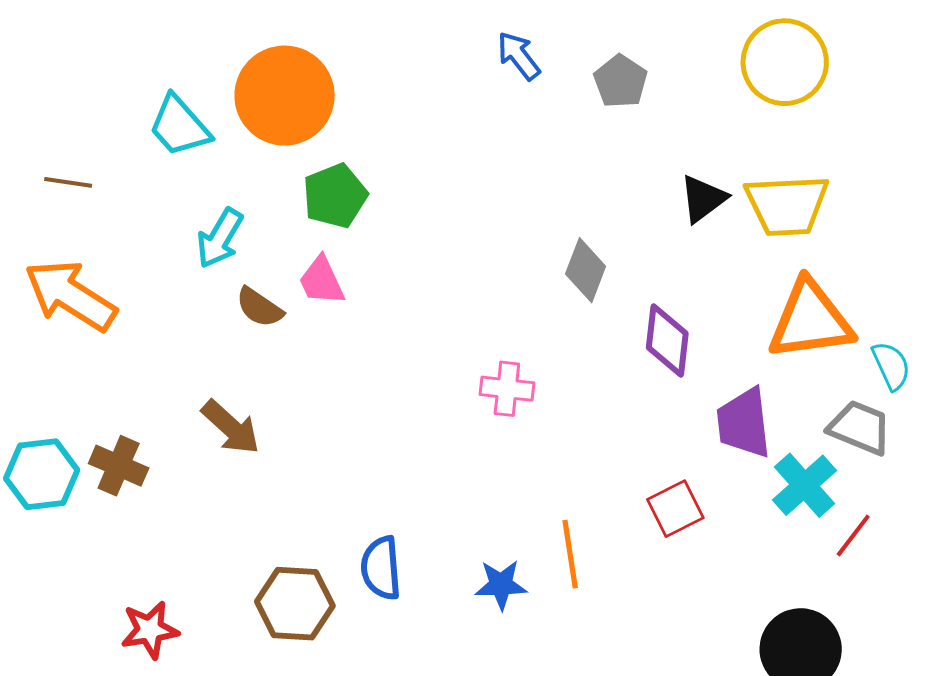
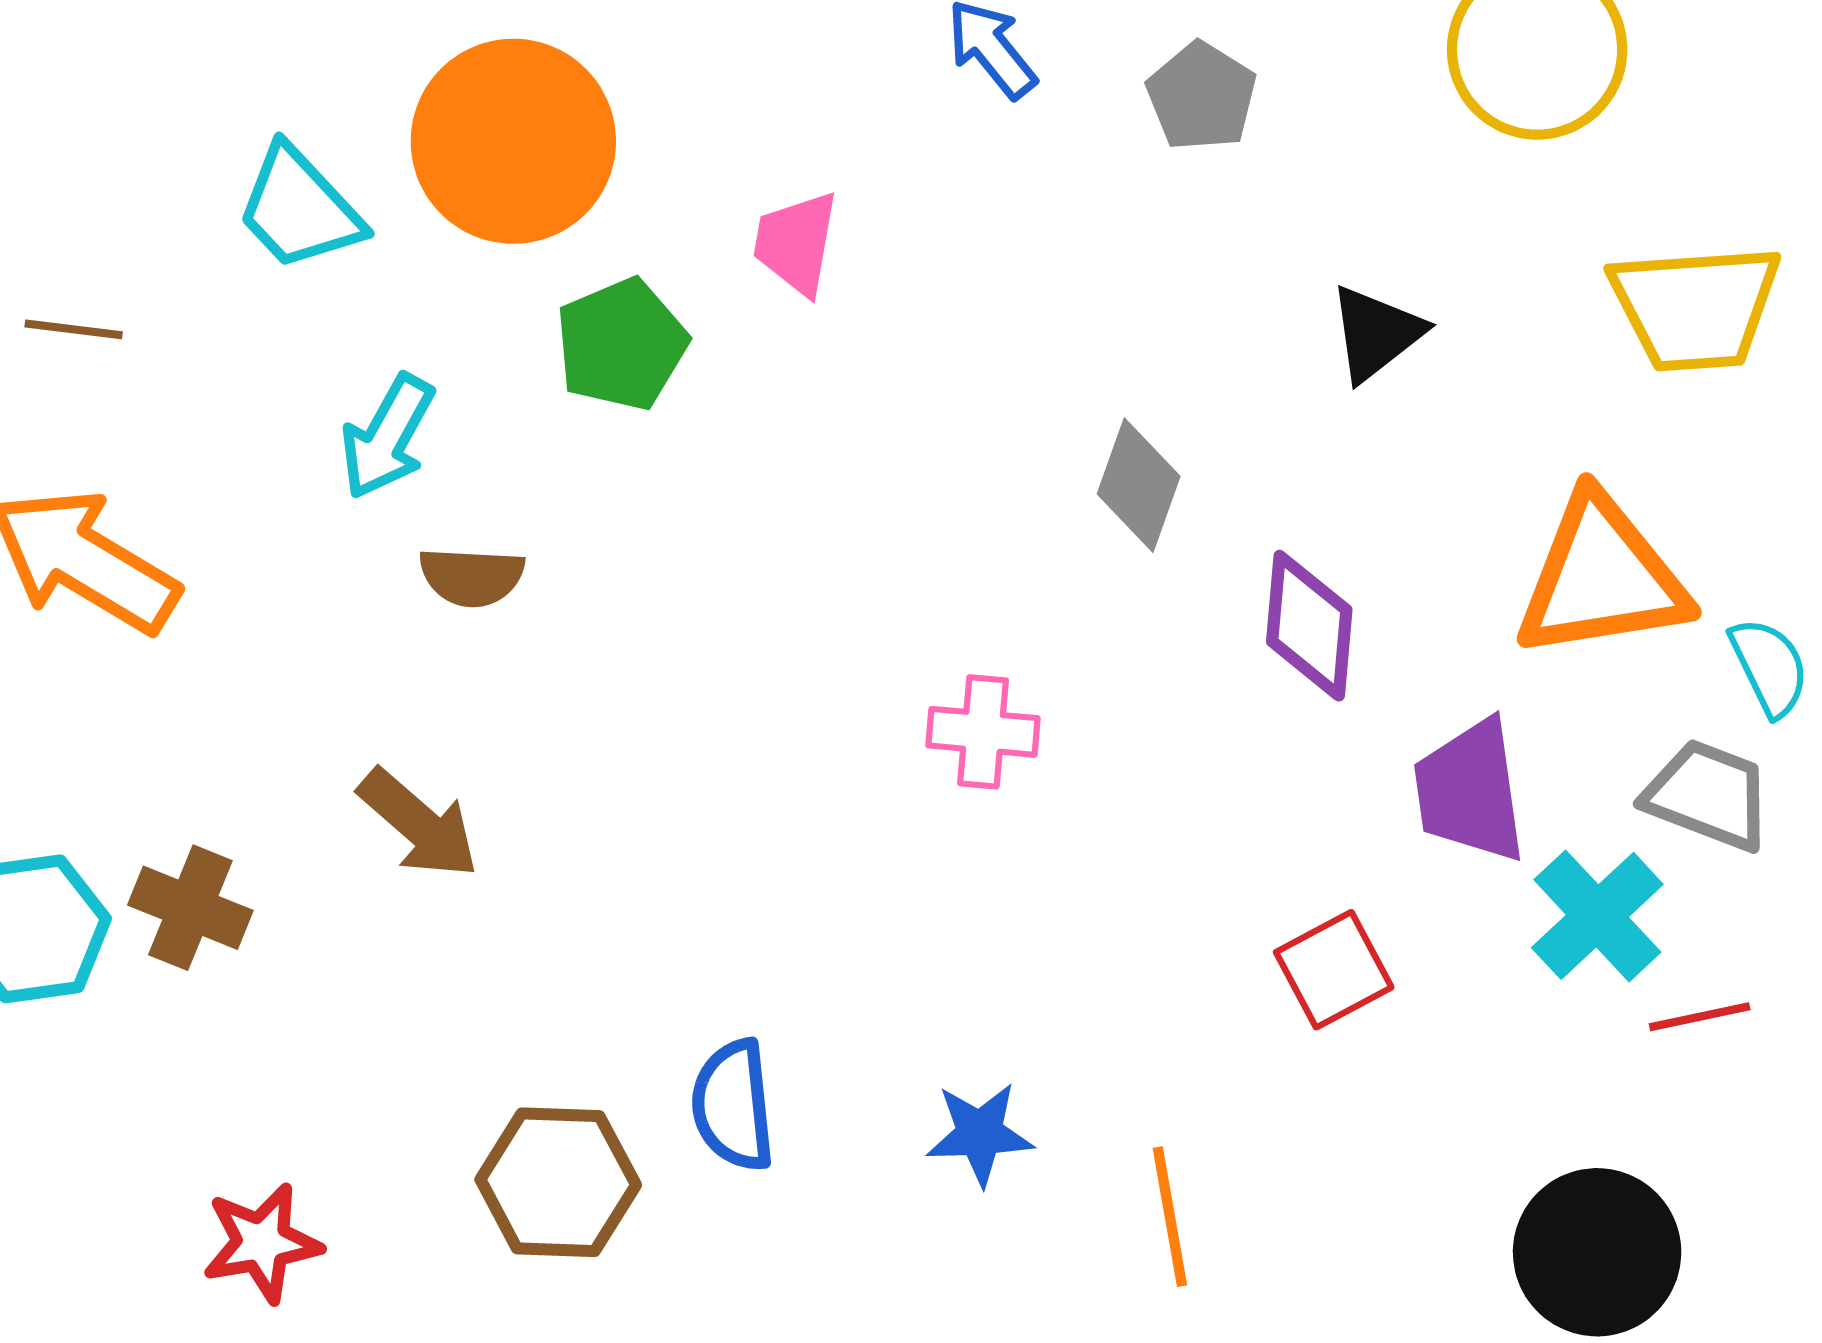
yellow trapezoid: (787, 205) -> (1695, 307), moved
pink trapezoid: (322, 281) -> (796, 243), moved, turned 36
brown semicircle: (259, 307) -> (472, 577), turned -30
red line: (853, 536) -> (1700, 1017), turned 42
orange line: (570, 554) -> (1170, 1217), moved

